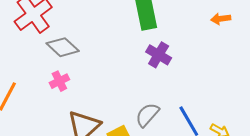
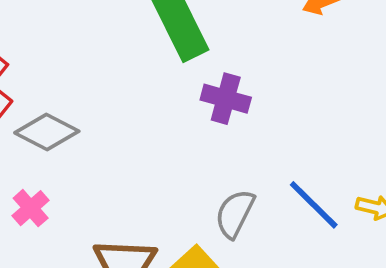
pink cross: (59, 81) -> (31, 208), moved

